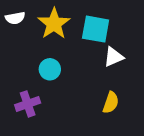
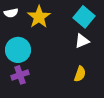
cyan square: (96, 29) -> (84, 17), moved, turned 30
cyan circle: (50, 69) -> (18, 50), moved, size x1.6

